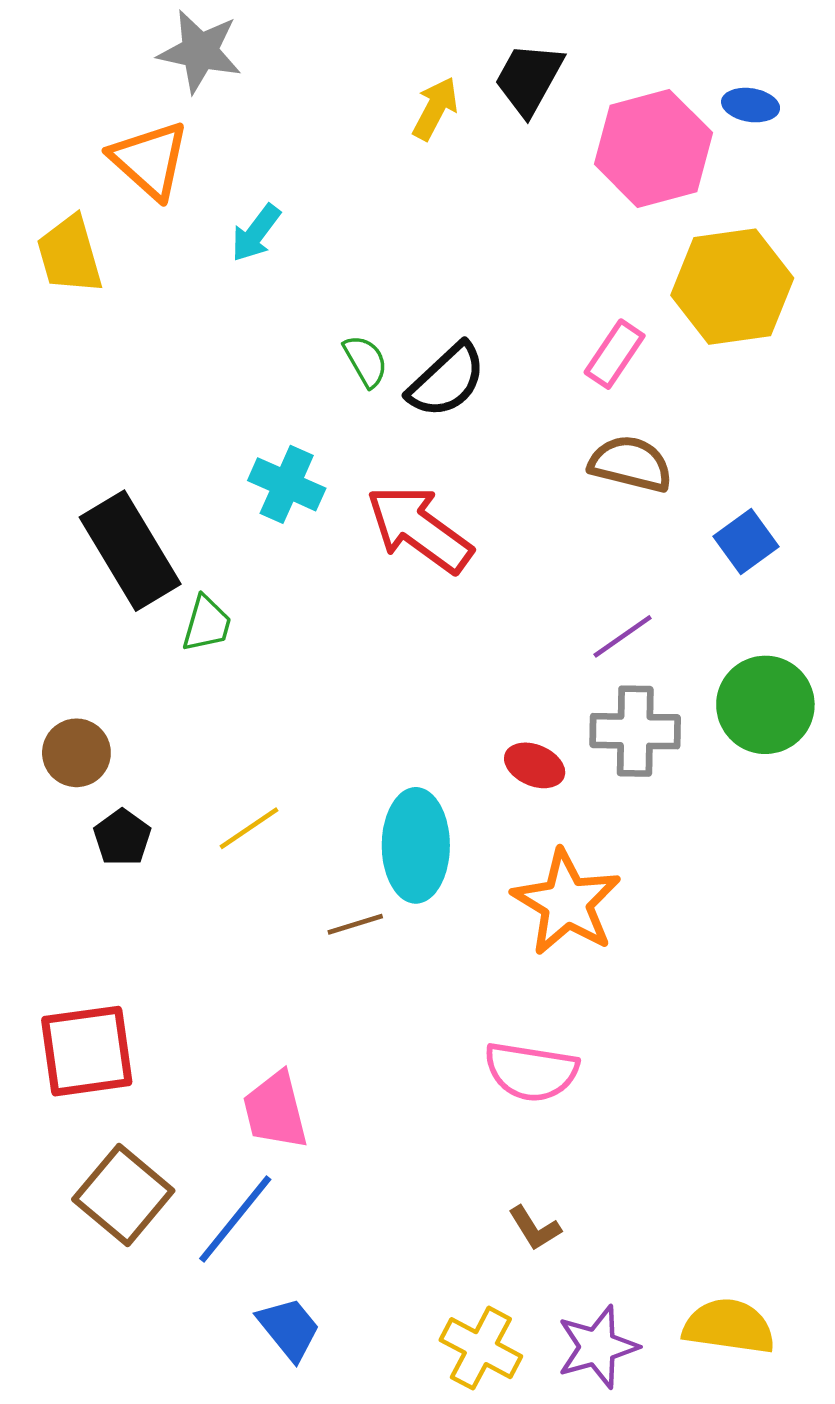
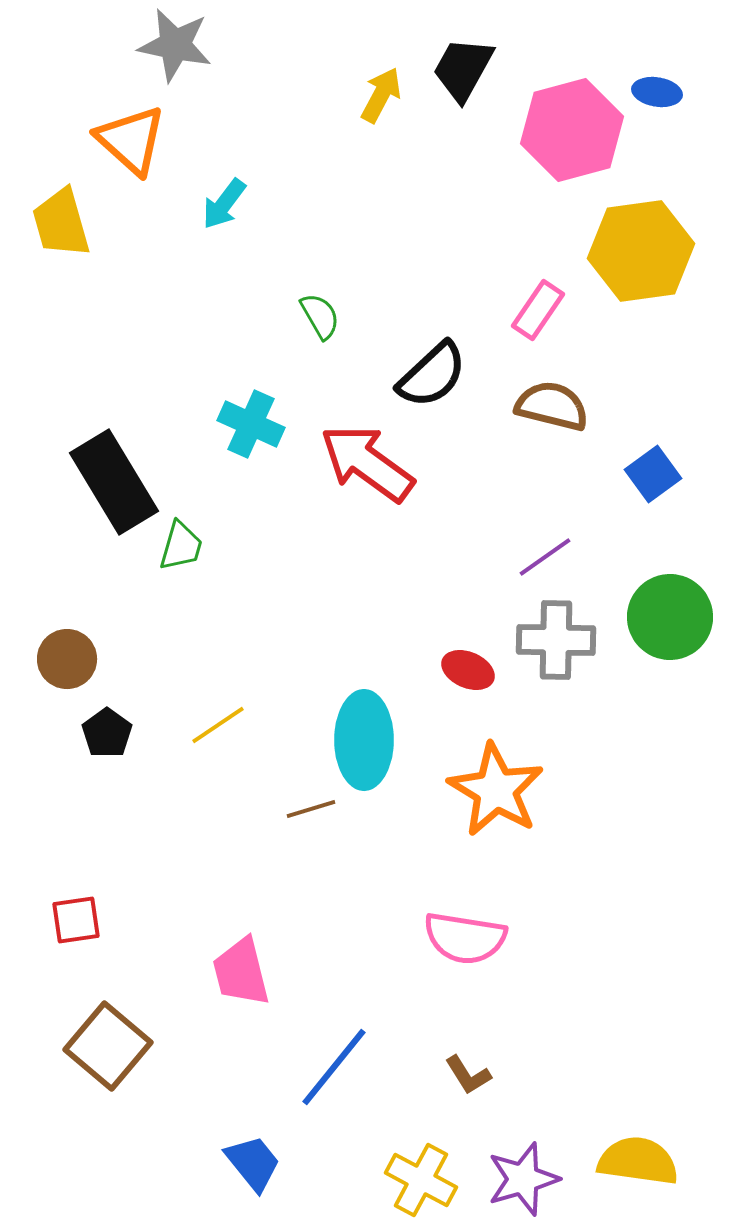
black semicircle: (447, 380) -> (432, 375), moved
red square: (87, 1051) -> (76, 920), size x0.6
blue line: (235, 1219) -> (334, 1067), moved

